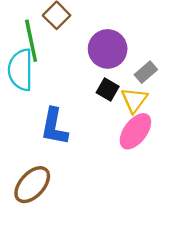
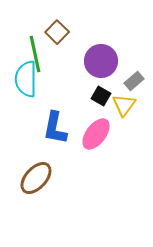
pink ellipse: (135, 131) -> (96, 134), moved

